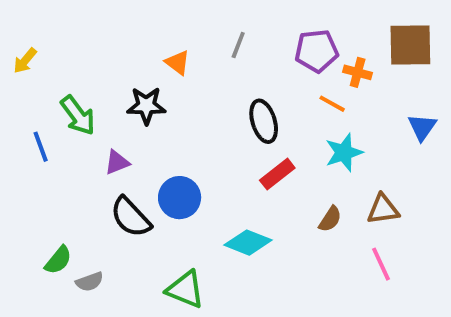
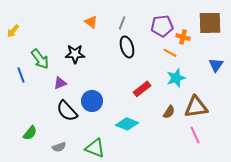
orange triangle: (178, 63) -> (91, 22), moved
black ellipse: (264, 121) -> (127, 47), moved
brown triangle: (383, 209) -> (196, 107), size x1.4
gray semicircle: (90, 282) -> (59, 147), moved

